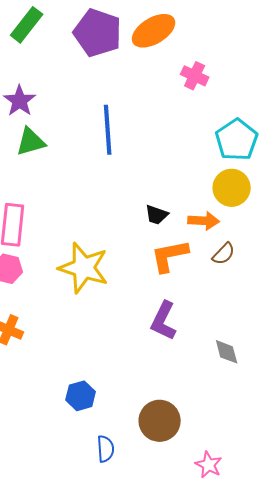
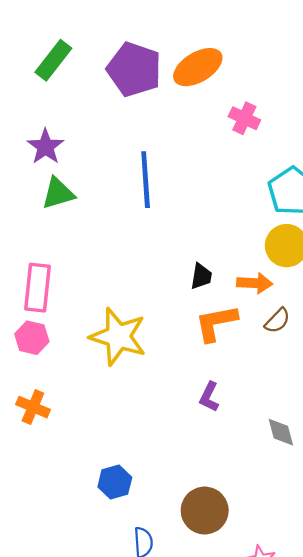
black trapezoid: (157, 215) -> (201, 276), turned -100
purple L-shape: (164, 321) -> (209, 397), size x0.7

